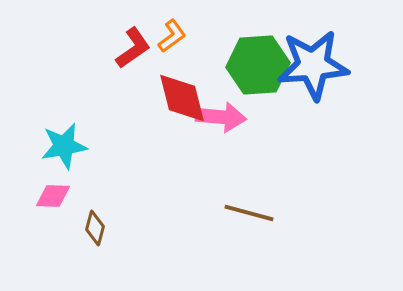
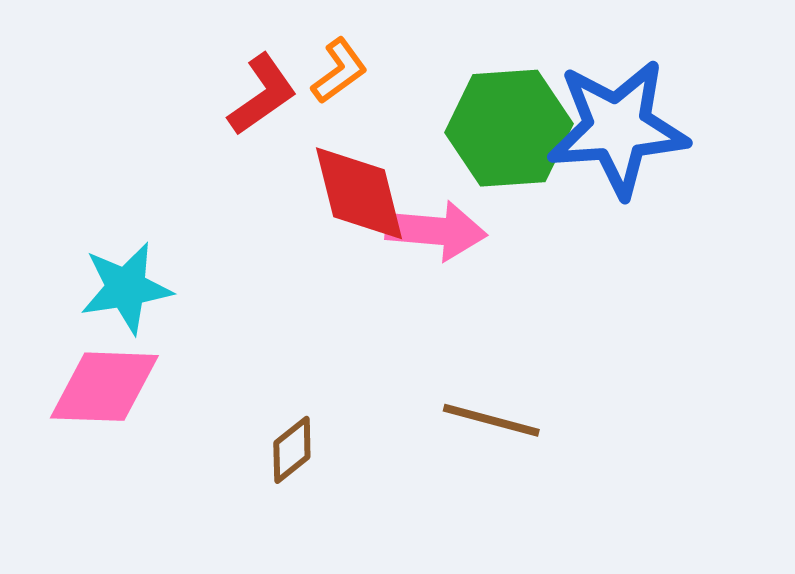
pink diamond: (53, 196) -> (104, 387), size x1.6
brown diamond: (95, 228) -> (292, 450), moved, turned 36

